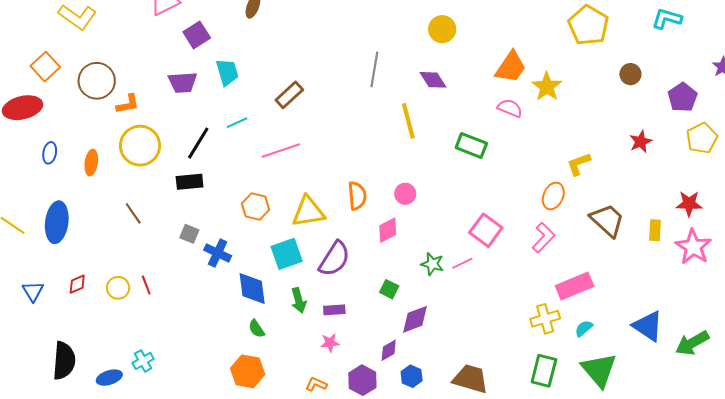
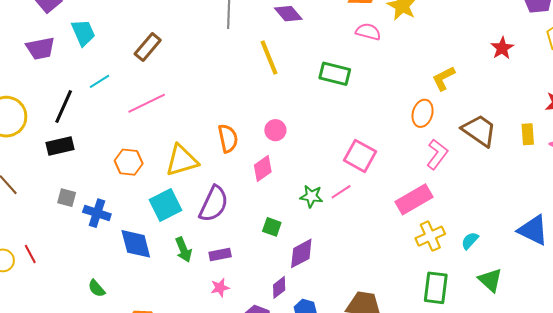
pink L-shape: (544, 238) -> (437, 154), moved
pink rectangle: (575, 286) -> (414, 199), moved
green semicircle: (256, 329) -> (97, 288), moved
green triangle: (599, 370) -> (490, 280), size x0.7

